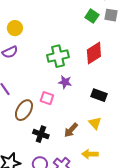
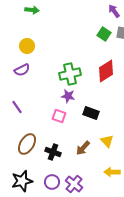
purple star: (65, 82) -> (68, 96), moved
black rectangle: (99, 95) -> (91, 113), moved
brown ellipse: (24, 110) -> (27, 144), moved
yellow arrow: (90, 154) -> (112, 172), moved

